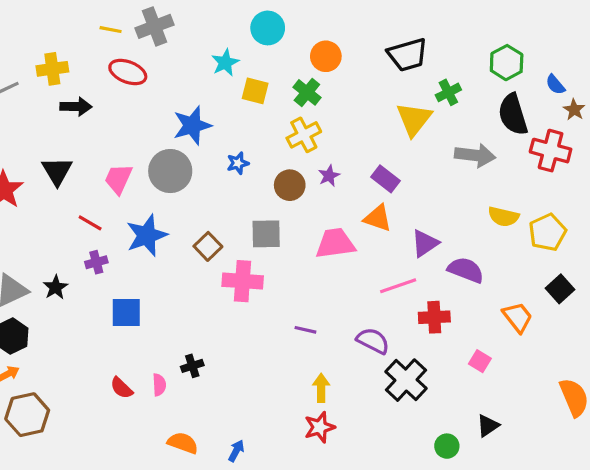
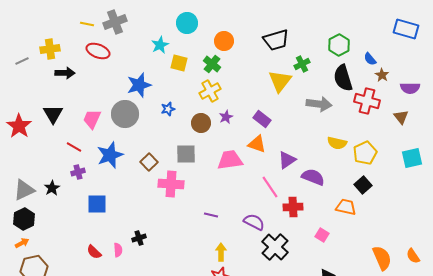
pink line: (398, 286) -> (270, 187), turned 75
black square: (560, 289) -> (363, 185), moved
orange trapezoid: (518, 317) -> (346, 207), turned -40

